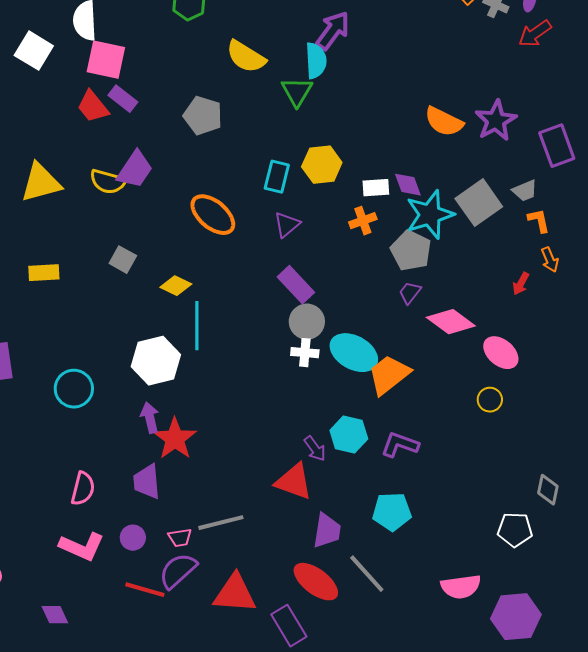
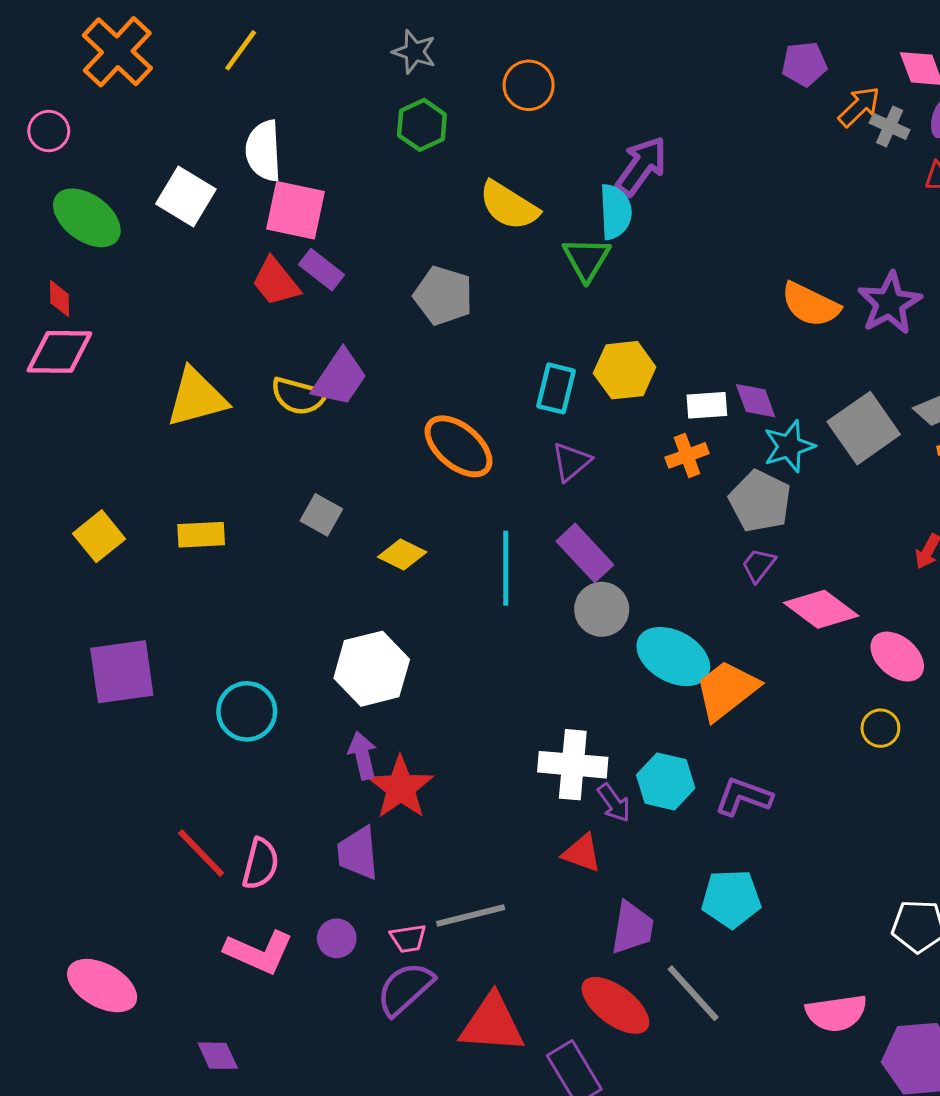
cyan star: (430, 215) -> (789, 446), size x0.7
cyan line: (197, 326) -> (506, 568), moved
white cross: (305, 353) -> (573, 765), moved, size x1.6
red triangle: (294, 482) -> (582, 853), size x0.7
red line: (145, 590) -> (201, 853), moved, turned 30

